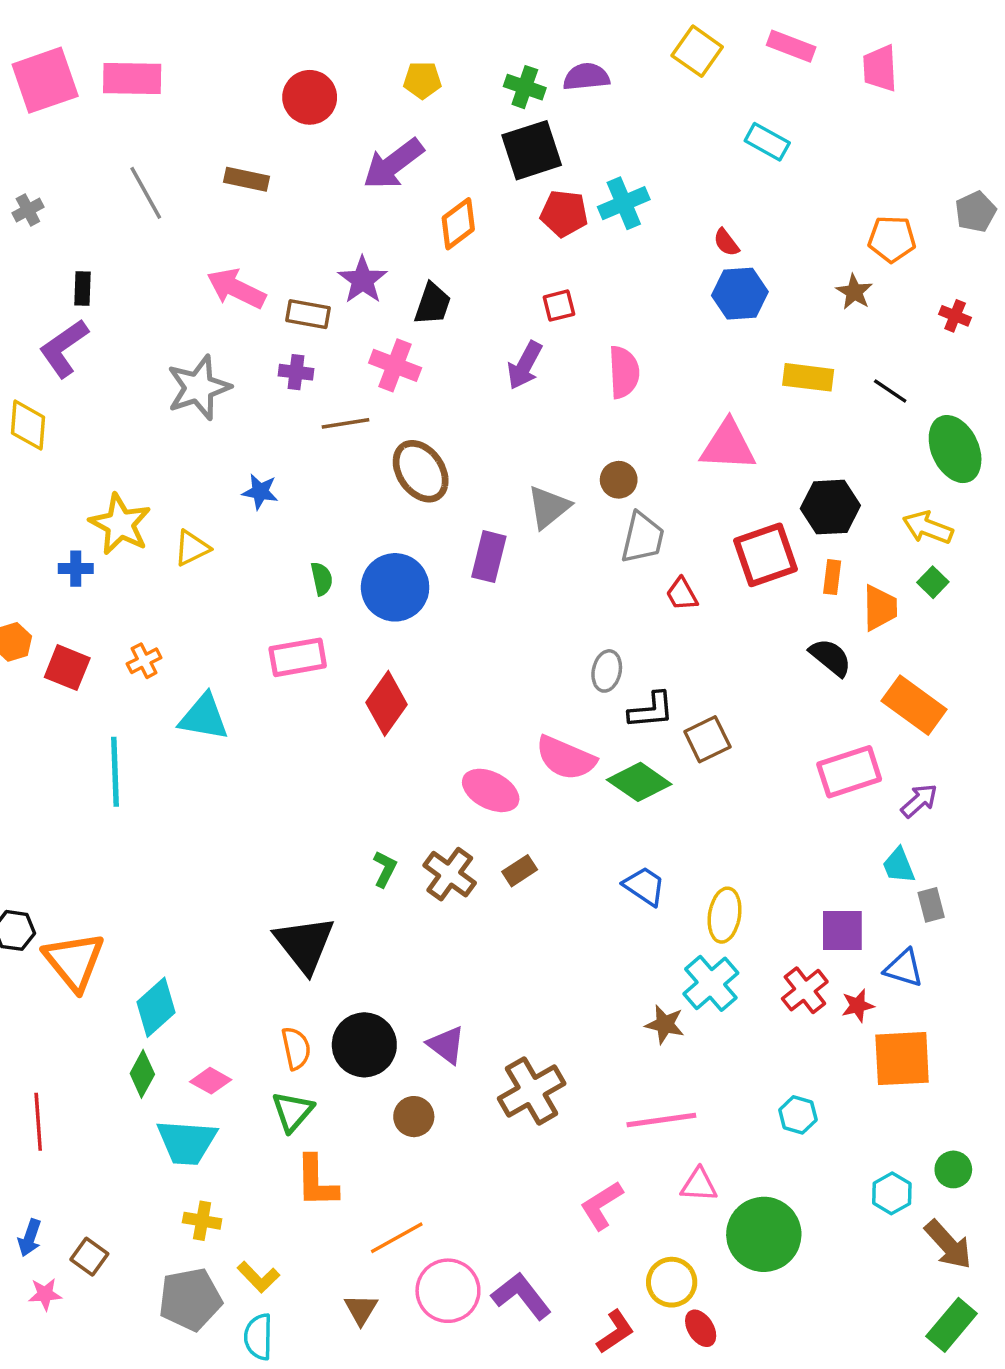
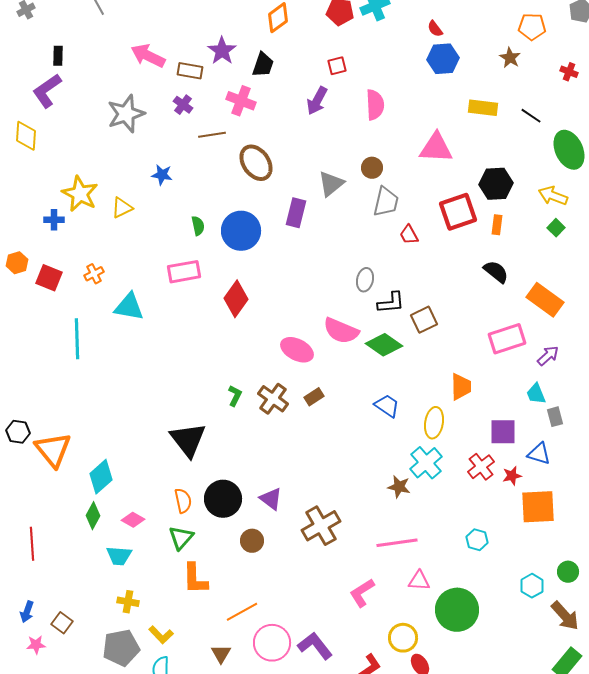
purple cross: (296, 372) -> (183, 105), turned 30
orange trapezoid: (880, 608) -> (461, 387), moved
cyan trapezoid: (187, 1142) -> (119, 556), size x0.7

